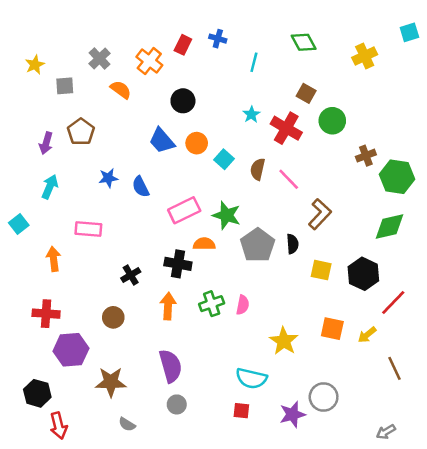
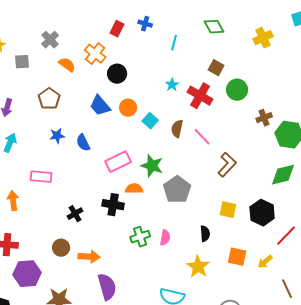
orange cross: (149, 61) -> (95, 54), moved
brown pentagon: (81, 132) -> (49, 99), moved
black semicircle: (292, 244) -> (205, 234), moved
orange arrow: (168, 306) -> (89, 257), moved, turned 90

